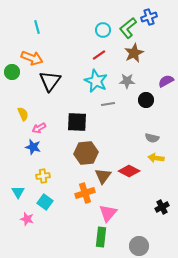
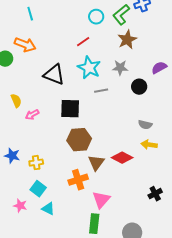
red line: (99, 55) -> (83, 42), moved
black triangle: (50, 81) -> (54, 75), moved, turned -45
blue star: (33, 147) -> (12, 156), moved
cyan triangle: (18, 192) -> (48, 209), moved, turned -32

